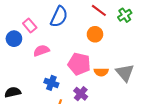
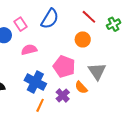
orange semicircle: (101, 72) -> (81, 87), moved, turned 40
gray triangle: (125, 73) -> (97, 71), moved
blue cross: (51, 83) -> (35, 82), size x1.5

